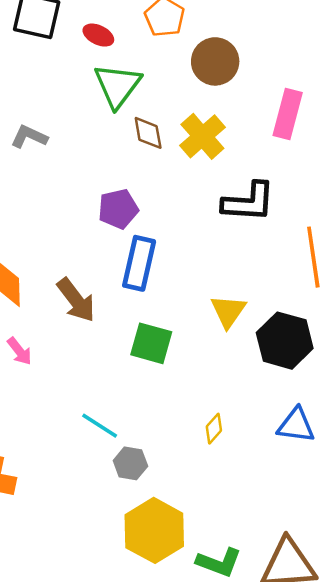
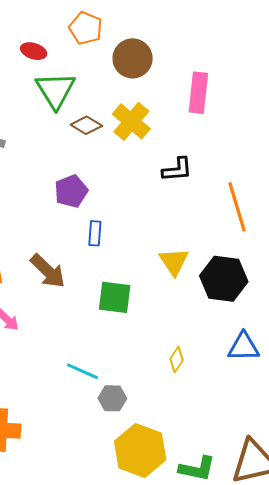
brown diamond: (148, 133) -> (86, 125), turned -40
black L-shape: (249, 202) -> (177, 170), size x0.7
blue rectangle: (139, 263) -> (95, 233), size x0.6

